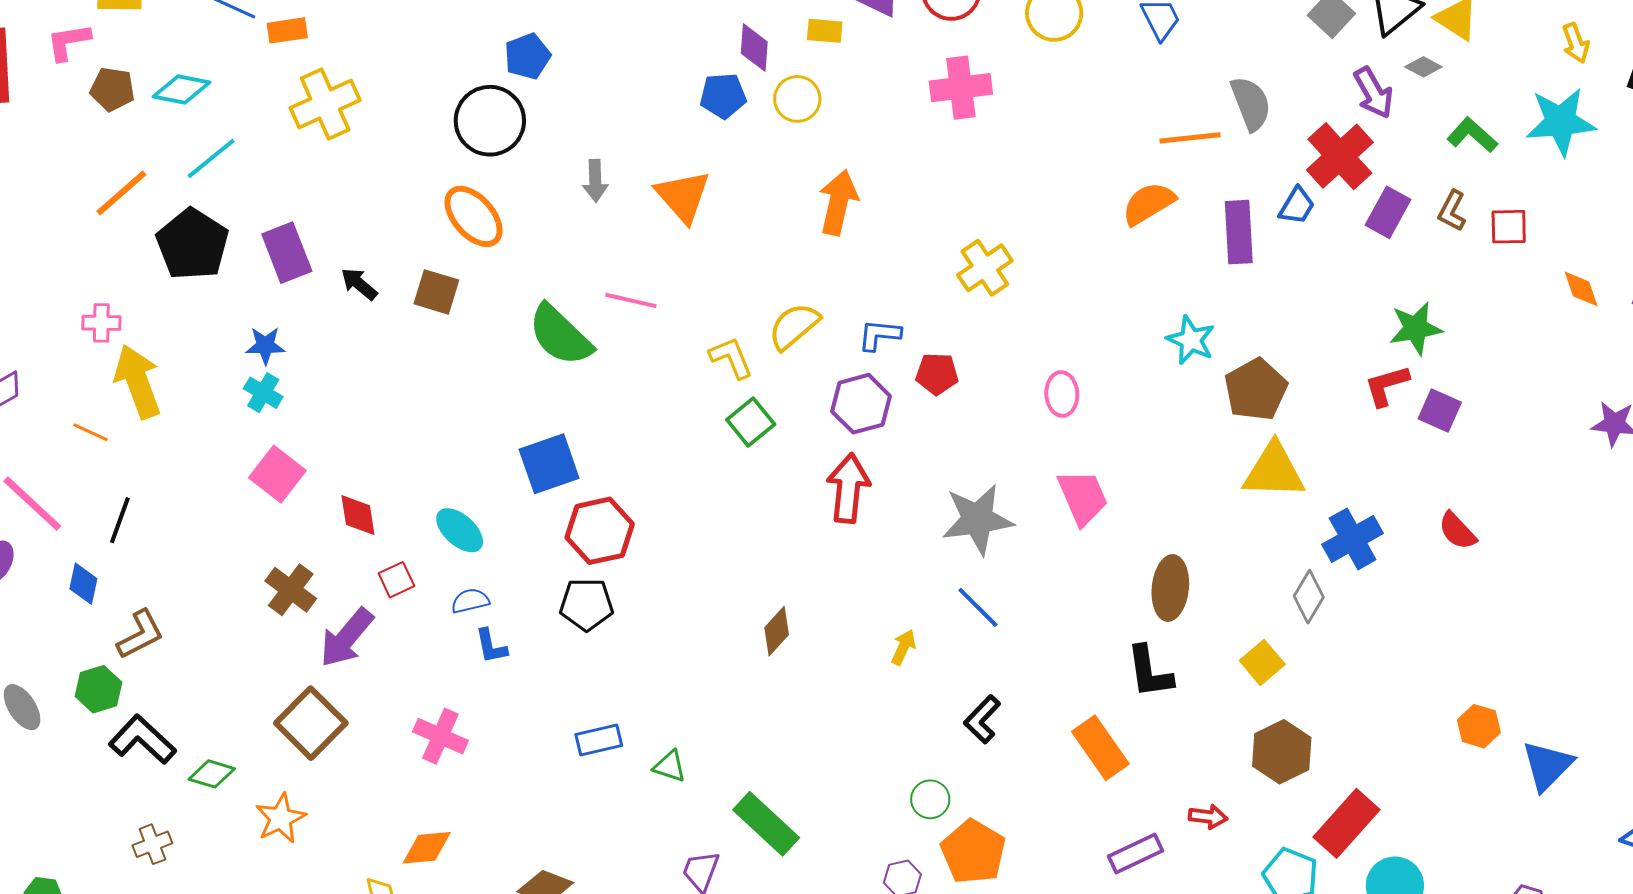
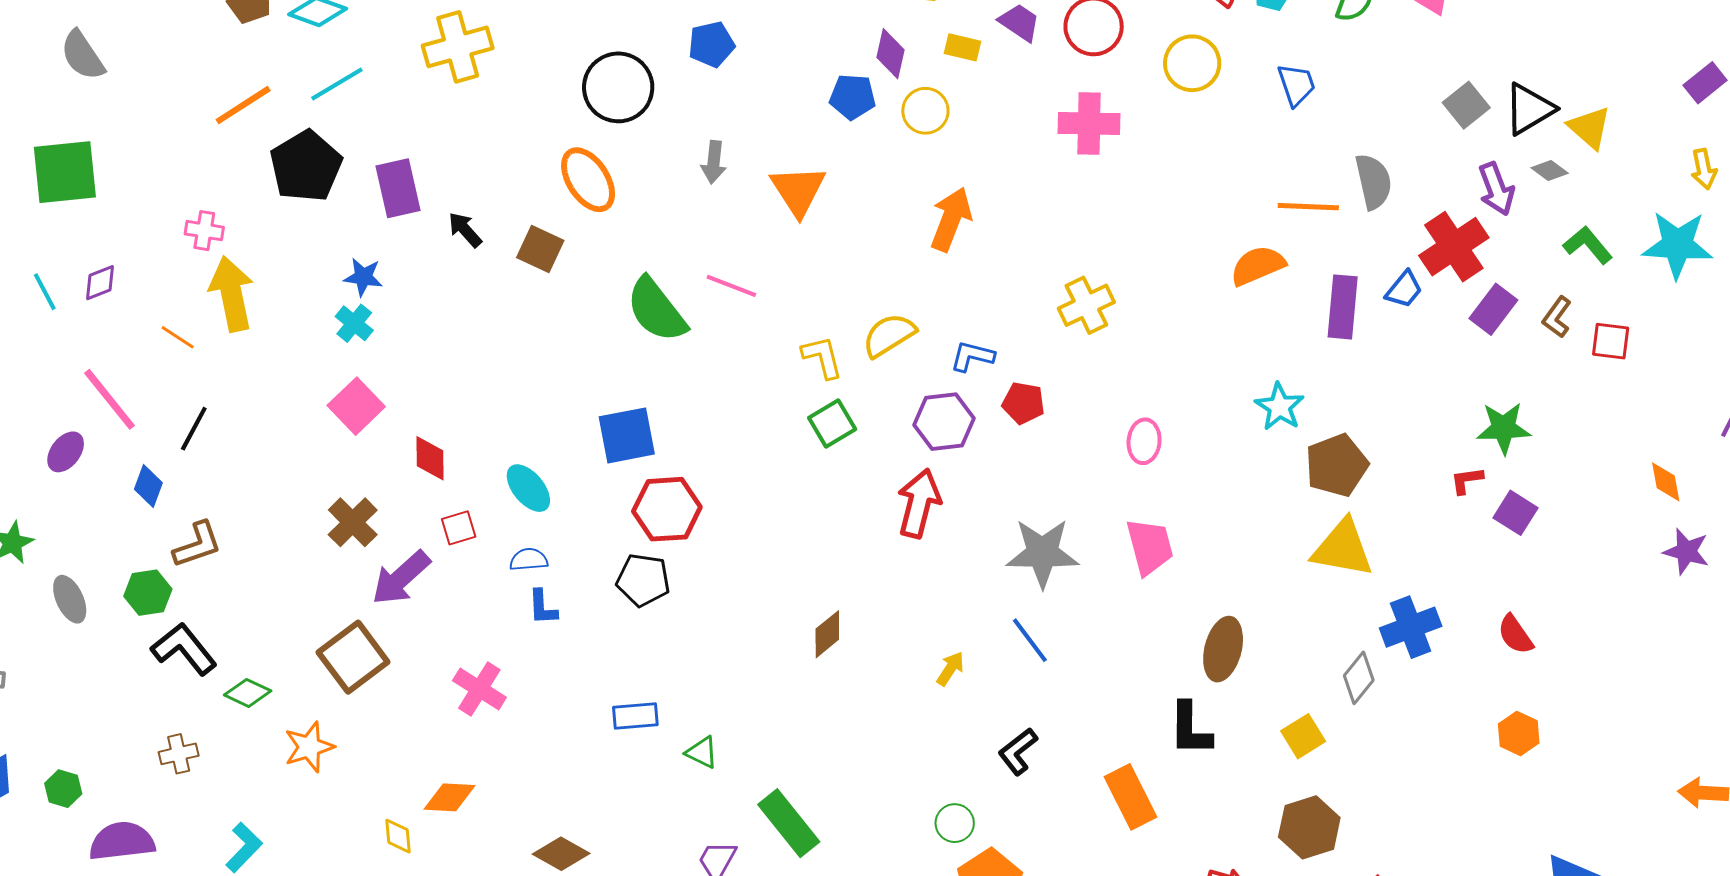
blue pentagon: (527, 56) -> (711, 44), moved
orange diamond: (1581, 289) -> (1666, 482), moved
red L-shape: (1387, 386) -> (1467, 480), size x0.7
orange hexagon: (1479, 726) -> (1519, 733), moved

